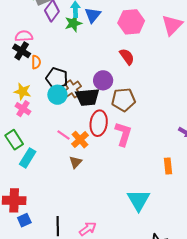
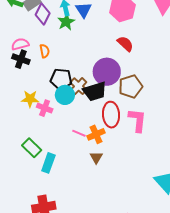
orange semicircle: (36, 62) -> (45, 51), moved
purple circle: (103, 80) -> (107, 72), size x1.4
pink cross: (23, 109) -> (45, 108), moved
orange cross: (80, 140) -> (96, 134), turned 30

